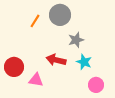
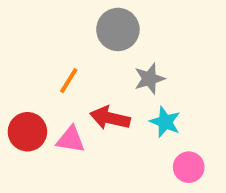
orange line: (35, 21) -> (69, 81), moved
pink triangle: (36, 80) -> (71, 140), moved

